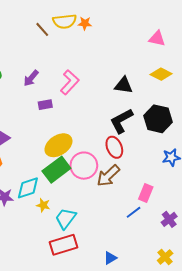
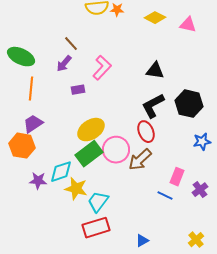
brown line: (42, 29) -> (71, 44), moved
yellow diamond: (161, 74) -> (155, 18), moved
yellow star: (43, 205) -> (76, 189), size x1.6
blue line: (134, 212) -> (165, 196), turned 63
purple cross: (169, 219) -> (200, 190), moved

